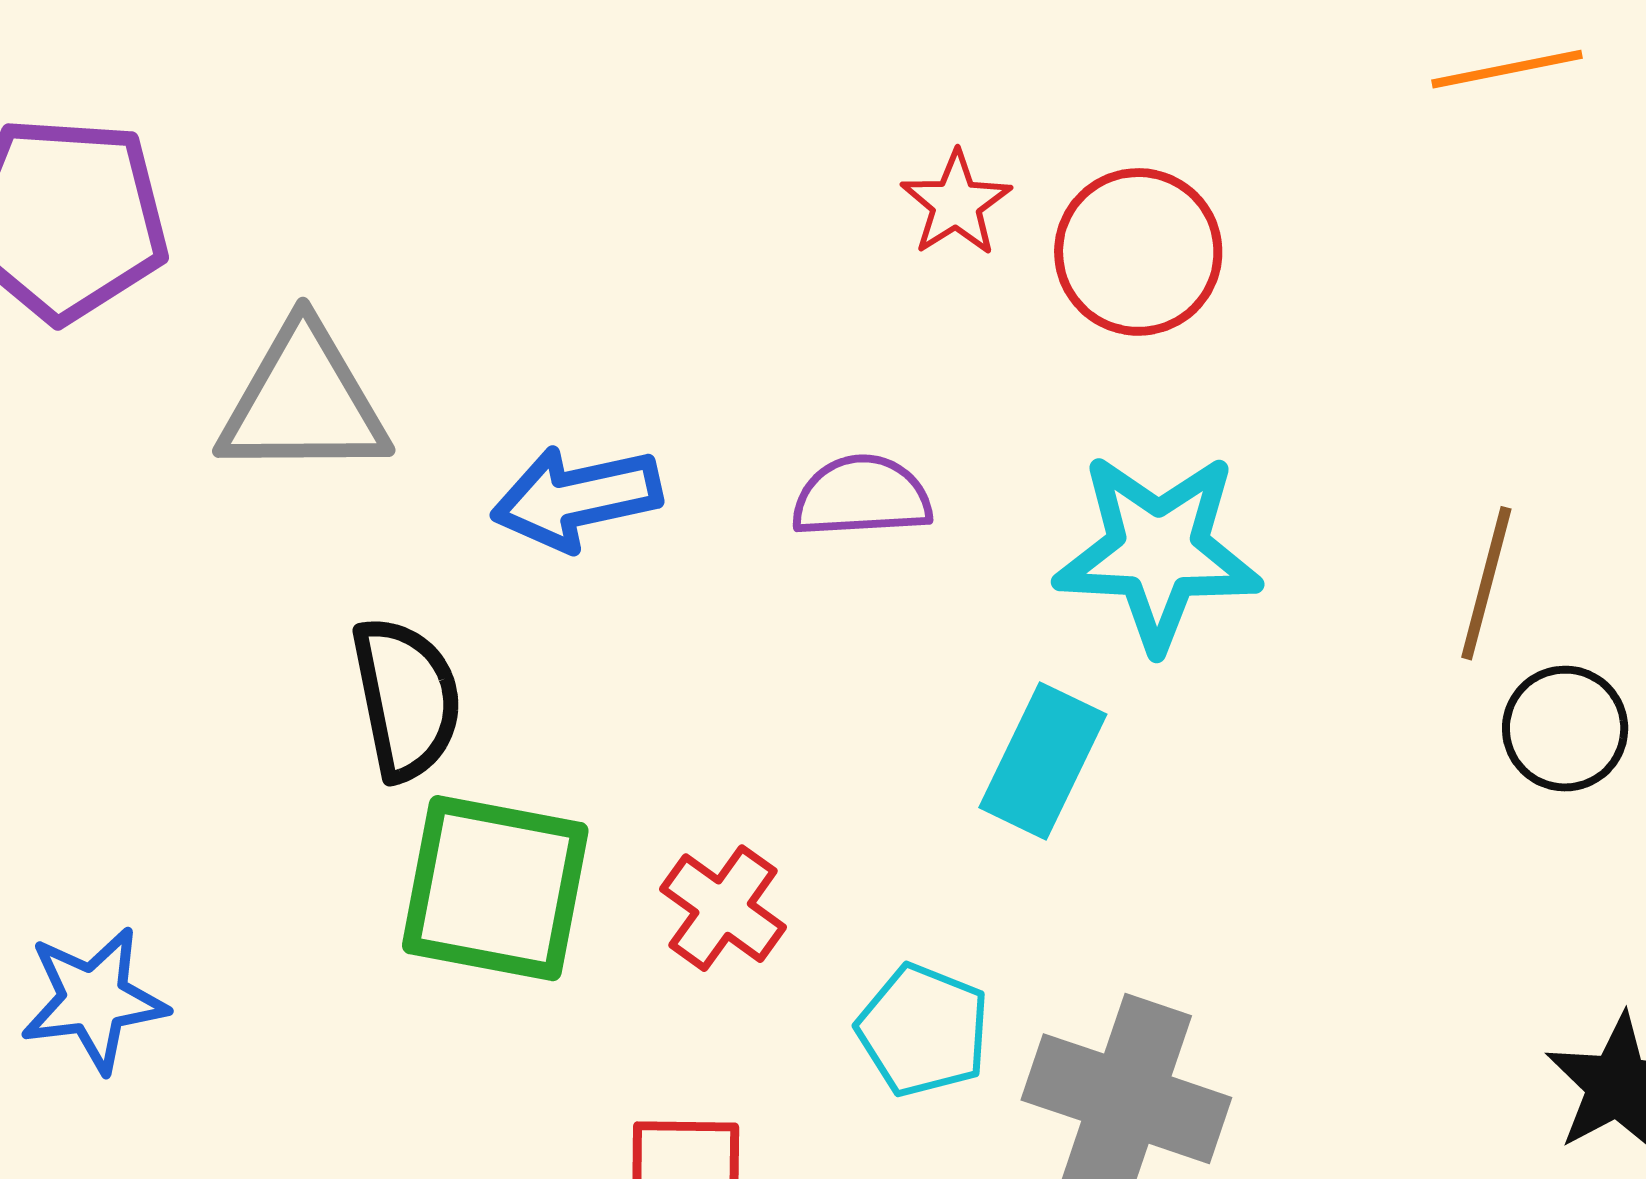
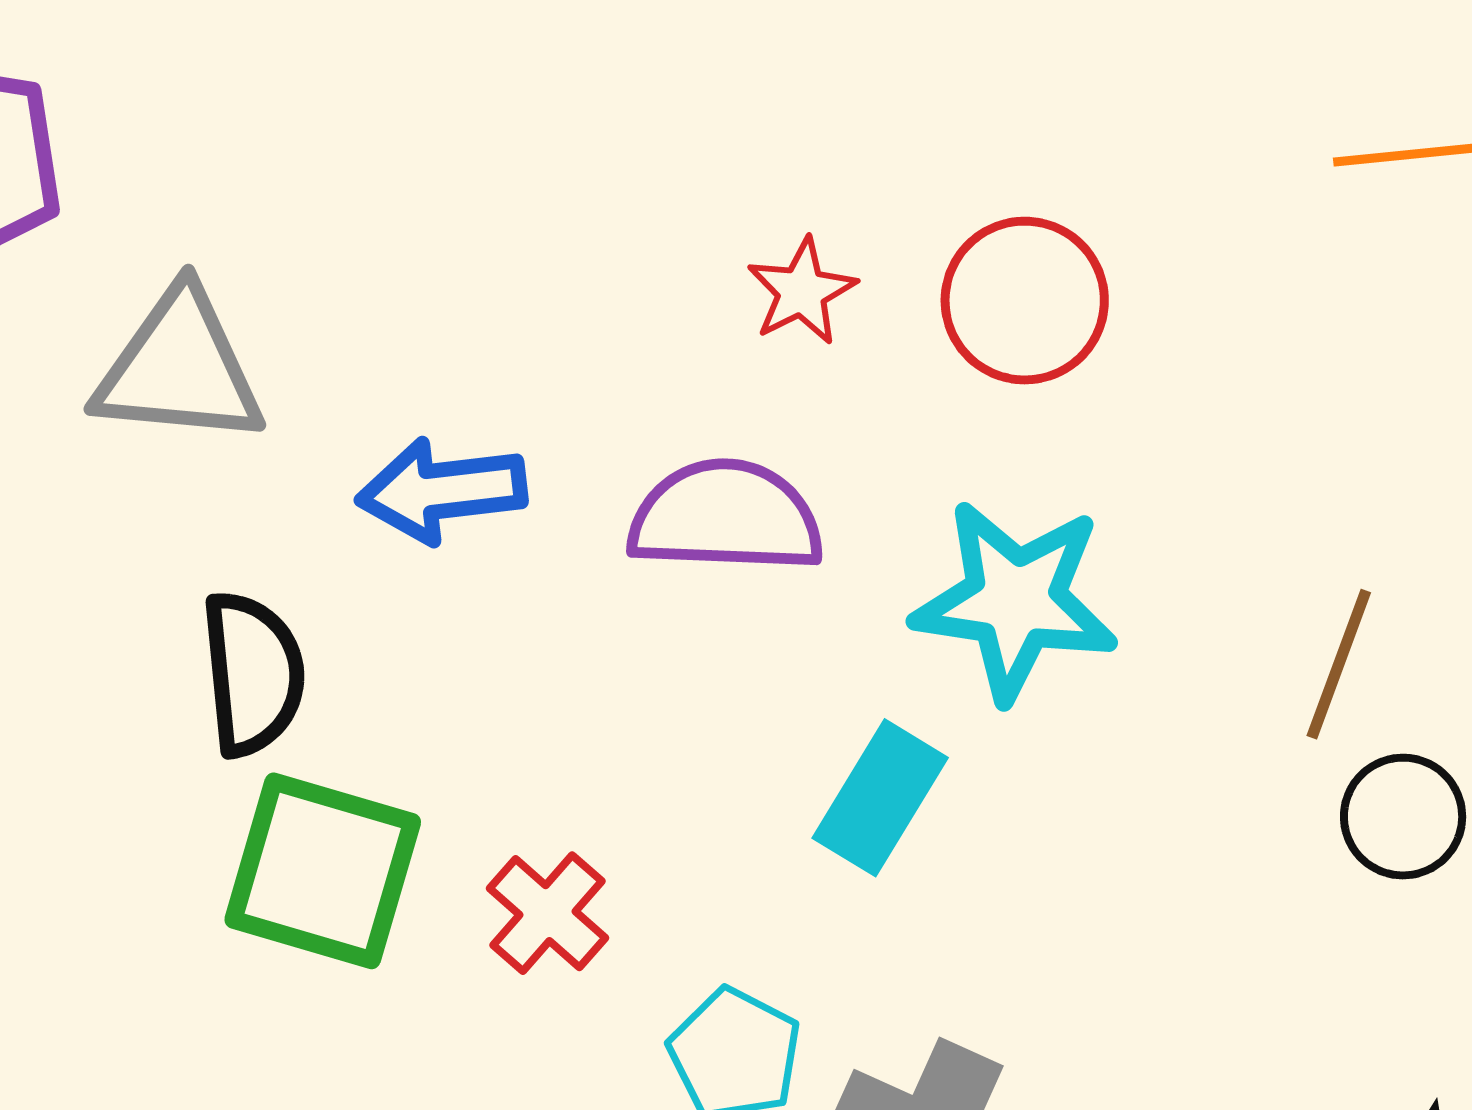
red star: (956, 204) -> (802, 291), moved
purple semicircle: (862, 497) -> (726, 517), size x1.4

